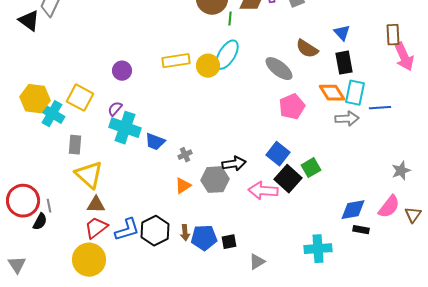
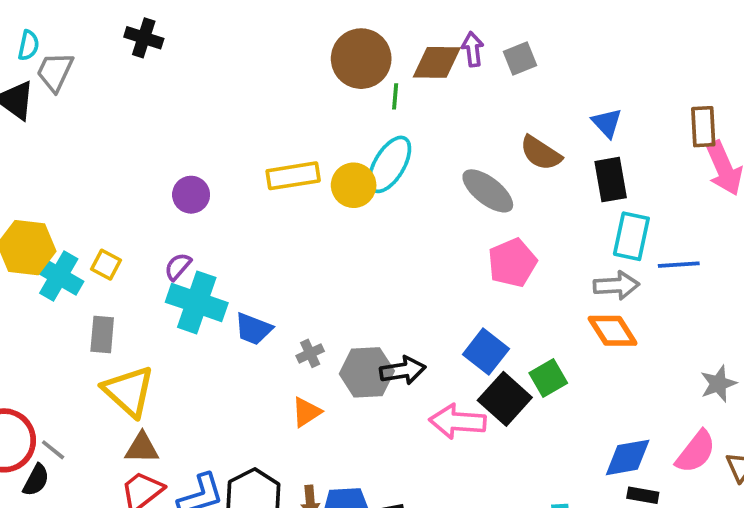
orange diamond: (332, 93) -> (613, 331), moved
yellow square: (80, 98) -> (106, 265), moved, size x0.6
gray hexagon: (215, 180) -> (367, 372), moved
gray line: (49, 206) -> (53, 450), turned -40

